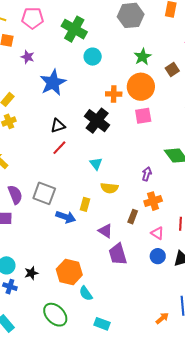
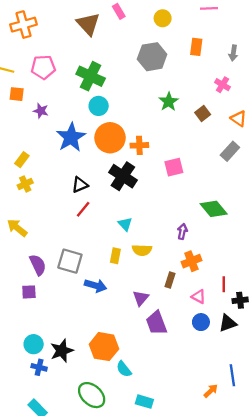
cyan circle: (93, 57) -> (99, 106), moved
orange circle: (141, 87) -> (110, 138), moved
yellow rectangle: (85, 204) -> (115, 256), moved
purple triangle: (105, 231) -> (141, 298), turned 42
black star: (31, 273) -> (62, 351), size x1.5

